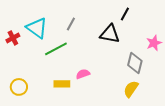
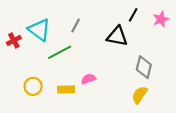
pink star: (154, 43) -> (161, 19), moved
yellow circle: (19, 87) -> (33, 86), moved

